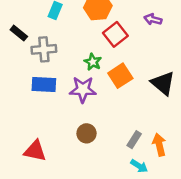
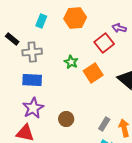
red square: (115, 34) -> (104, 43), moved
purple star: (83, 90) -> (33, 108), moved, turned -30

